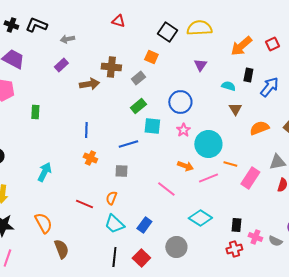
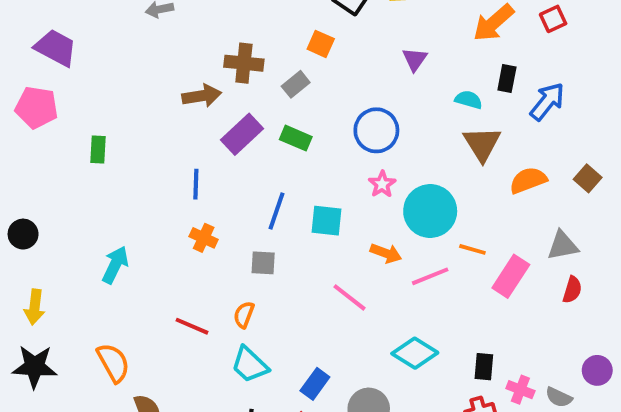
purple rectangle: (61, 65) -> (242, 134), moved, size x1.5
green rectangle: (138, 106) -> (296, 138), turned 63
brown triangle: (235, 109) -> (482, 144), size x1.5
cyan square: (152, 126) -> (326, 221), moved
blue line: (128, 144) -> (277, 211), turned -54
blue rectangle: (144, 225) -> (315, 384), moved

